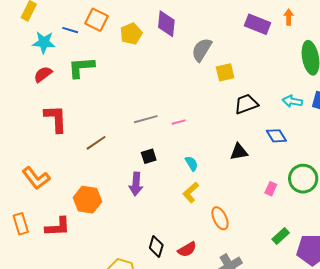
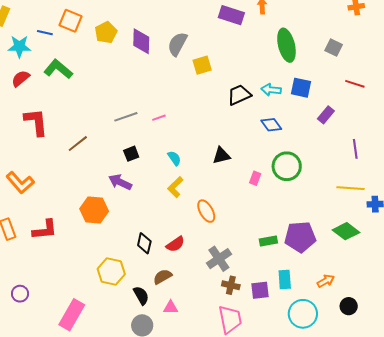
purple diamond: (166, 24) -> (141, 41), moved
green L-shape: (81, 67) -> (58, 69), turned 48
black trapezoid: (246, 104) -> (239, 95), moved
blue diamond: (276, 136) -> (271, 125), moved
black triangle: (239, 152) -> (221, 156), moved
purple arrow: (136, 184) -> (120, 182), turned 115
orange hexagon: (87, 200) -> (94, 210), moved
green rectangle: (281, 236) -> (268, 241), moved, turned 36

